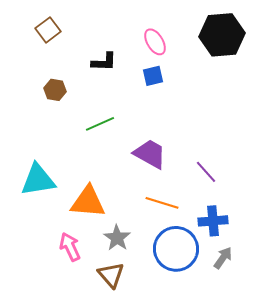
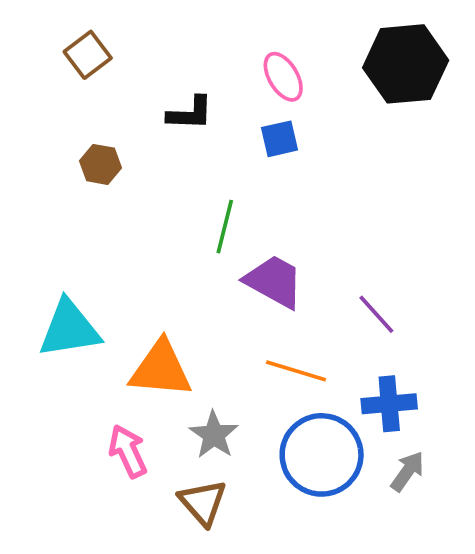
green line: (100, 124) -> (225, 227), moved, turned -52

